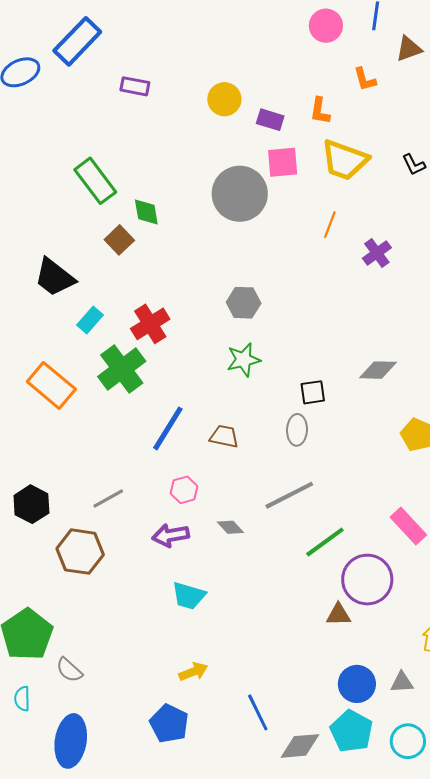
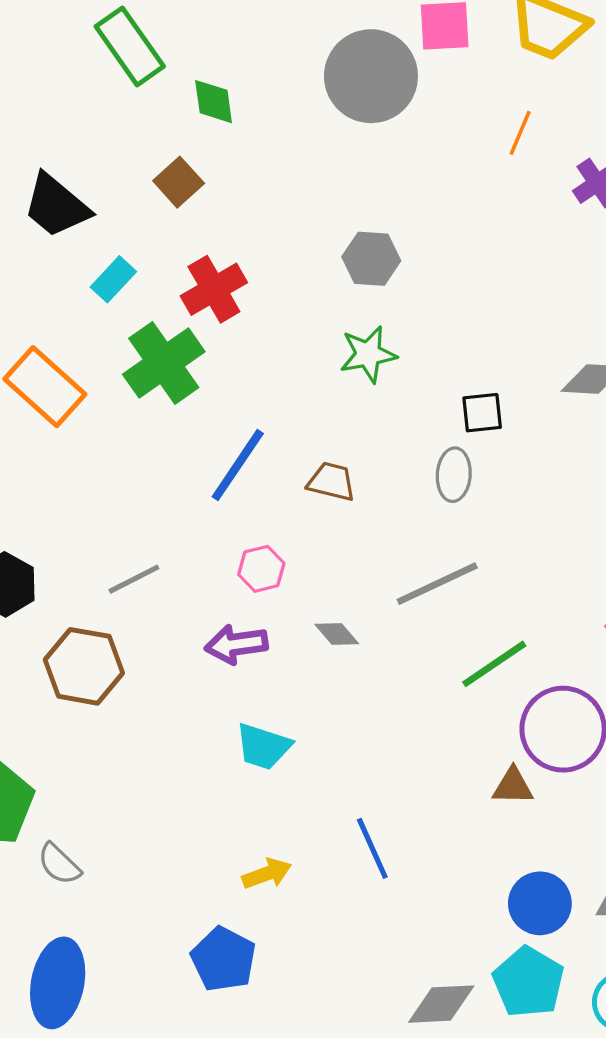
brown square: (119, 240) -> (179, 182), moved
blue line: (258, 712) -> (372, 848), moved

